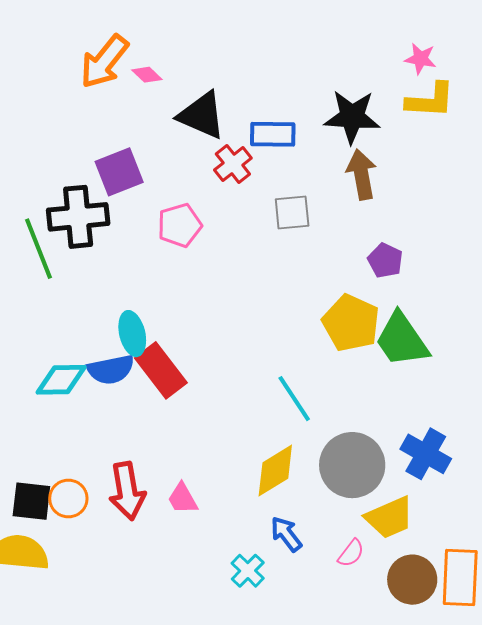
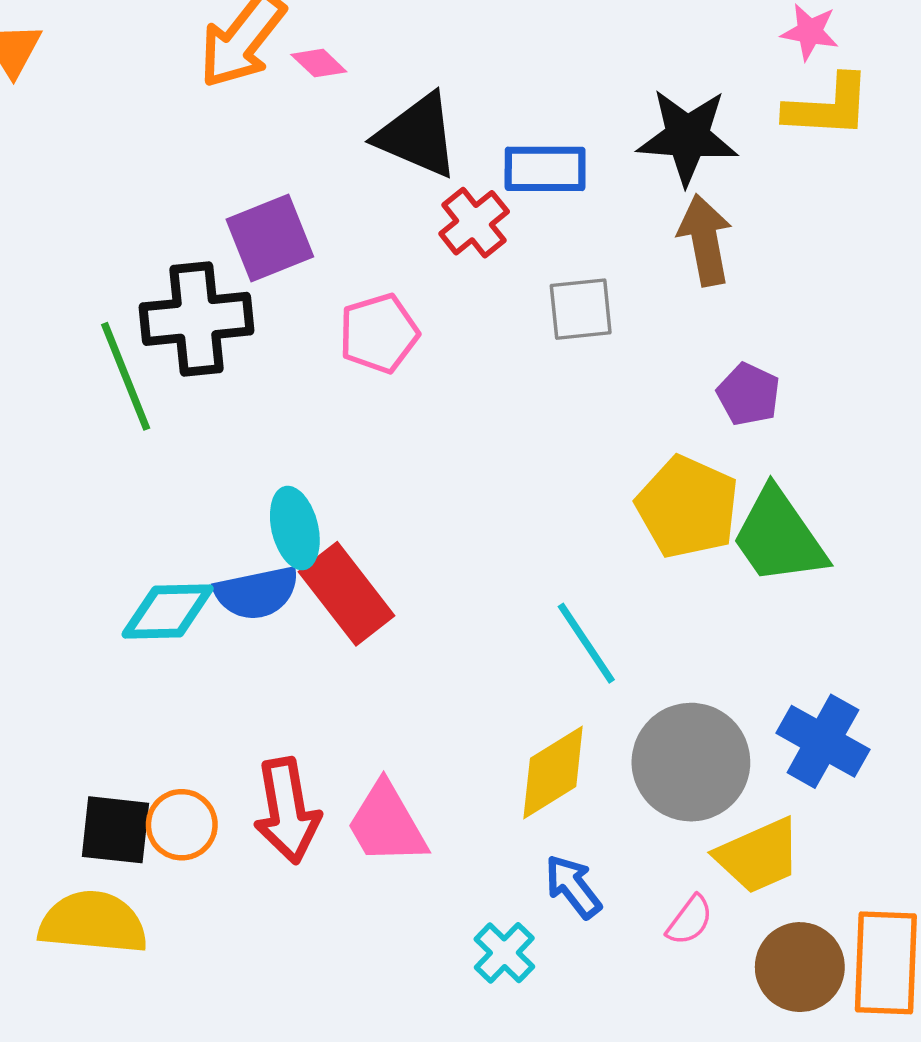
pink trapezoid: (182, 499) -> (387, 824), size x1.5

